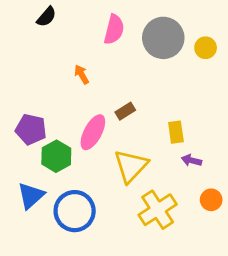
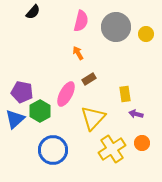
orange arrow: (82, 74) -> (78, 53), moved
blue triangle: (31, 196) -> (15, 119), moved
orange circle: (211, 200) -> (142, 143), moved

